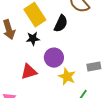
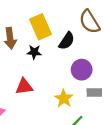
purple circle: (54, 58) -> (82, 70), moved

